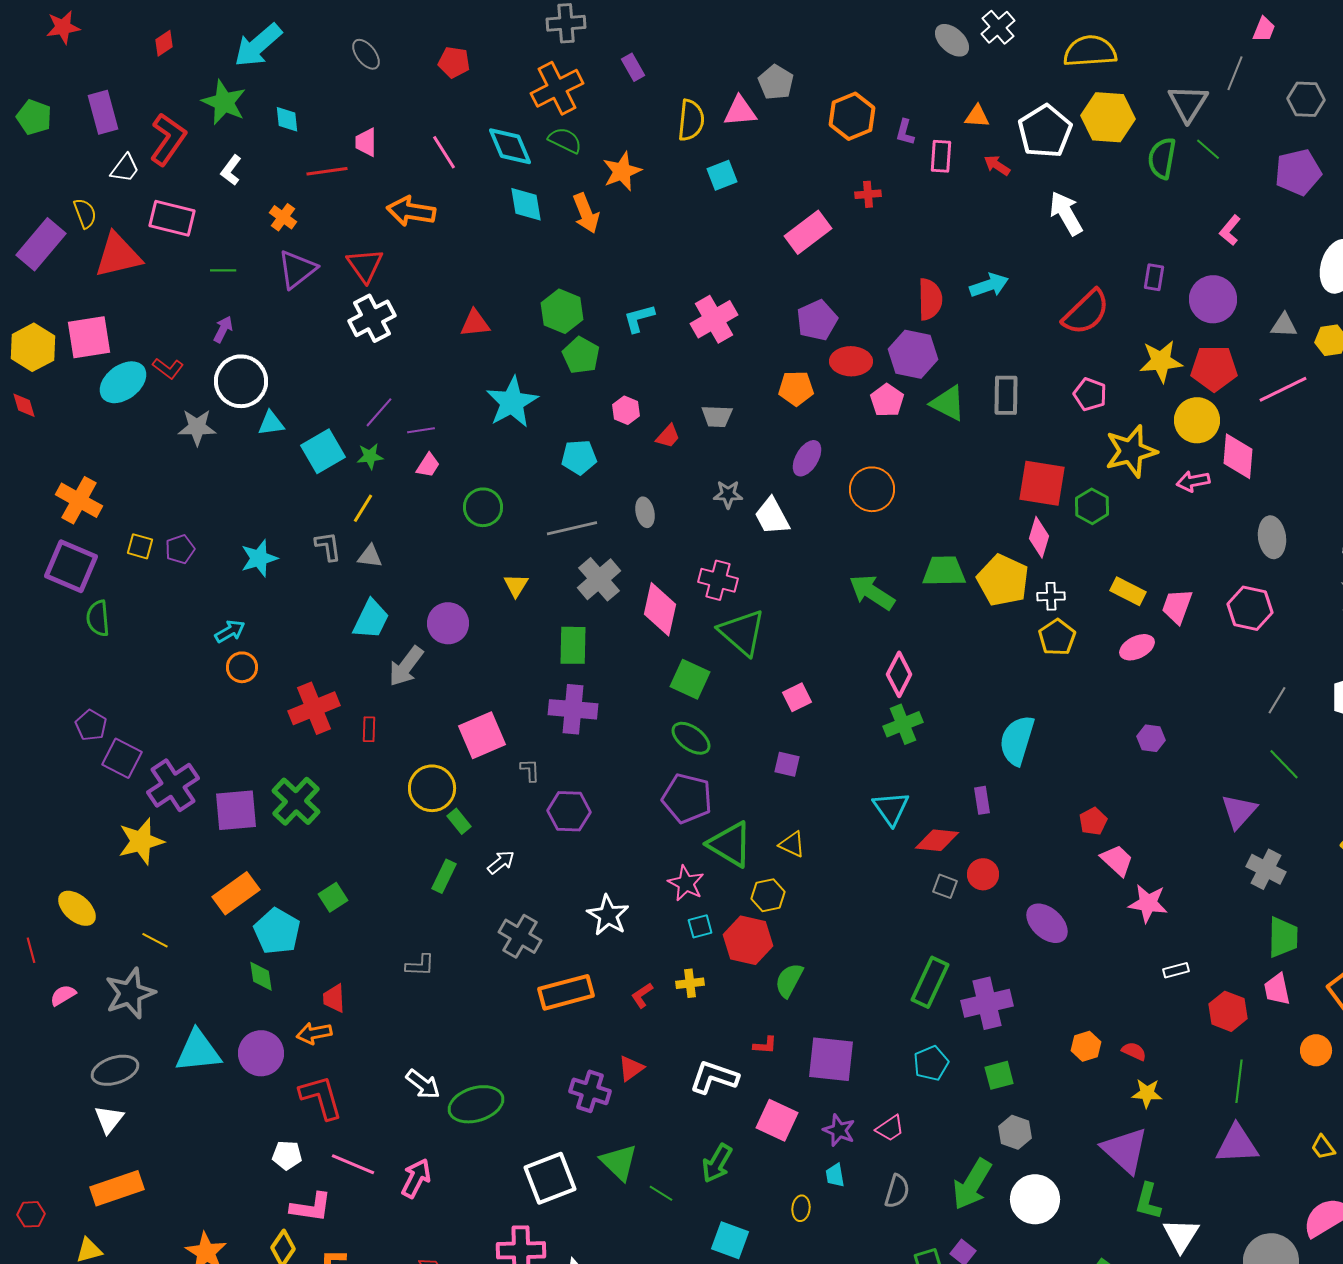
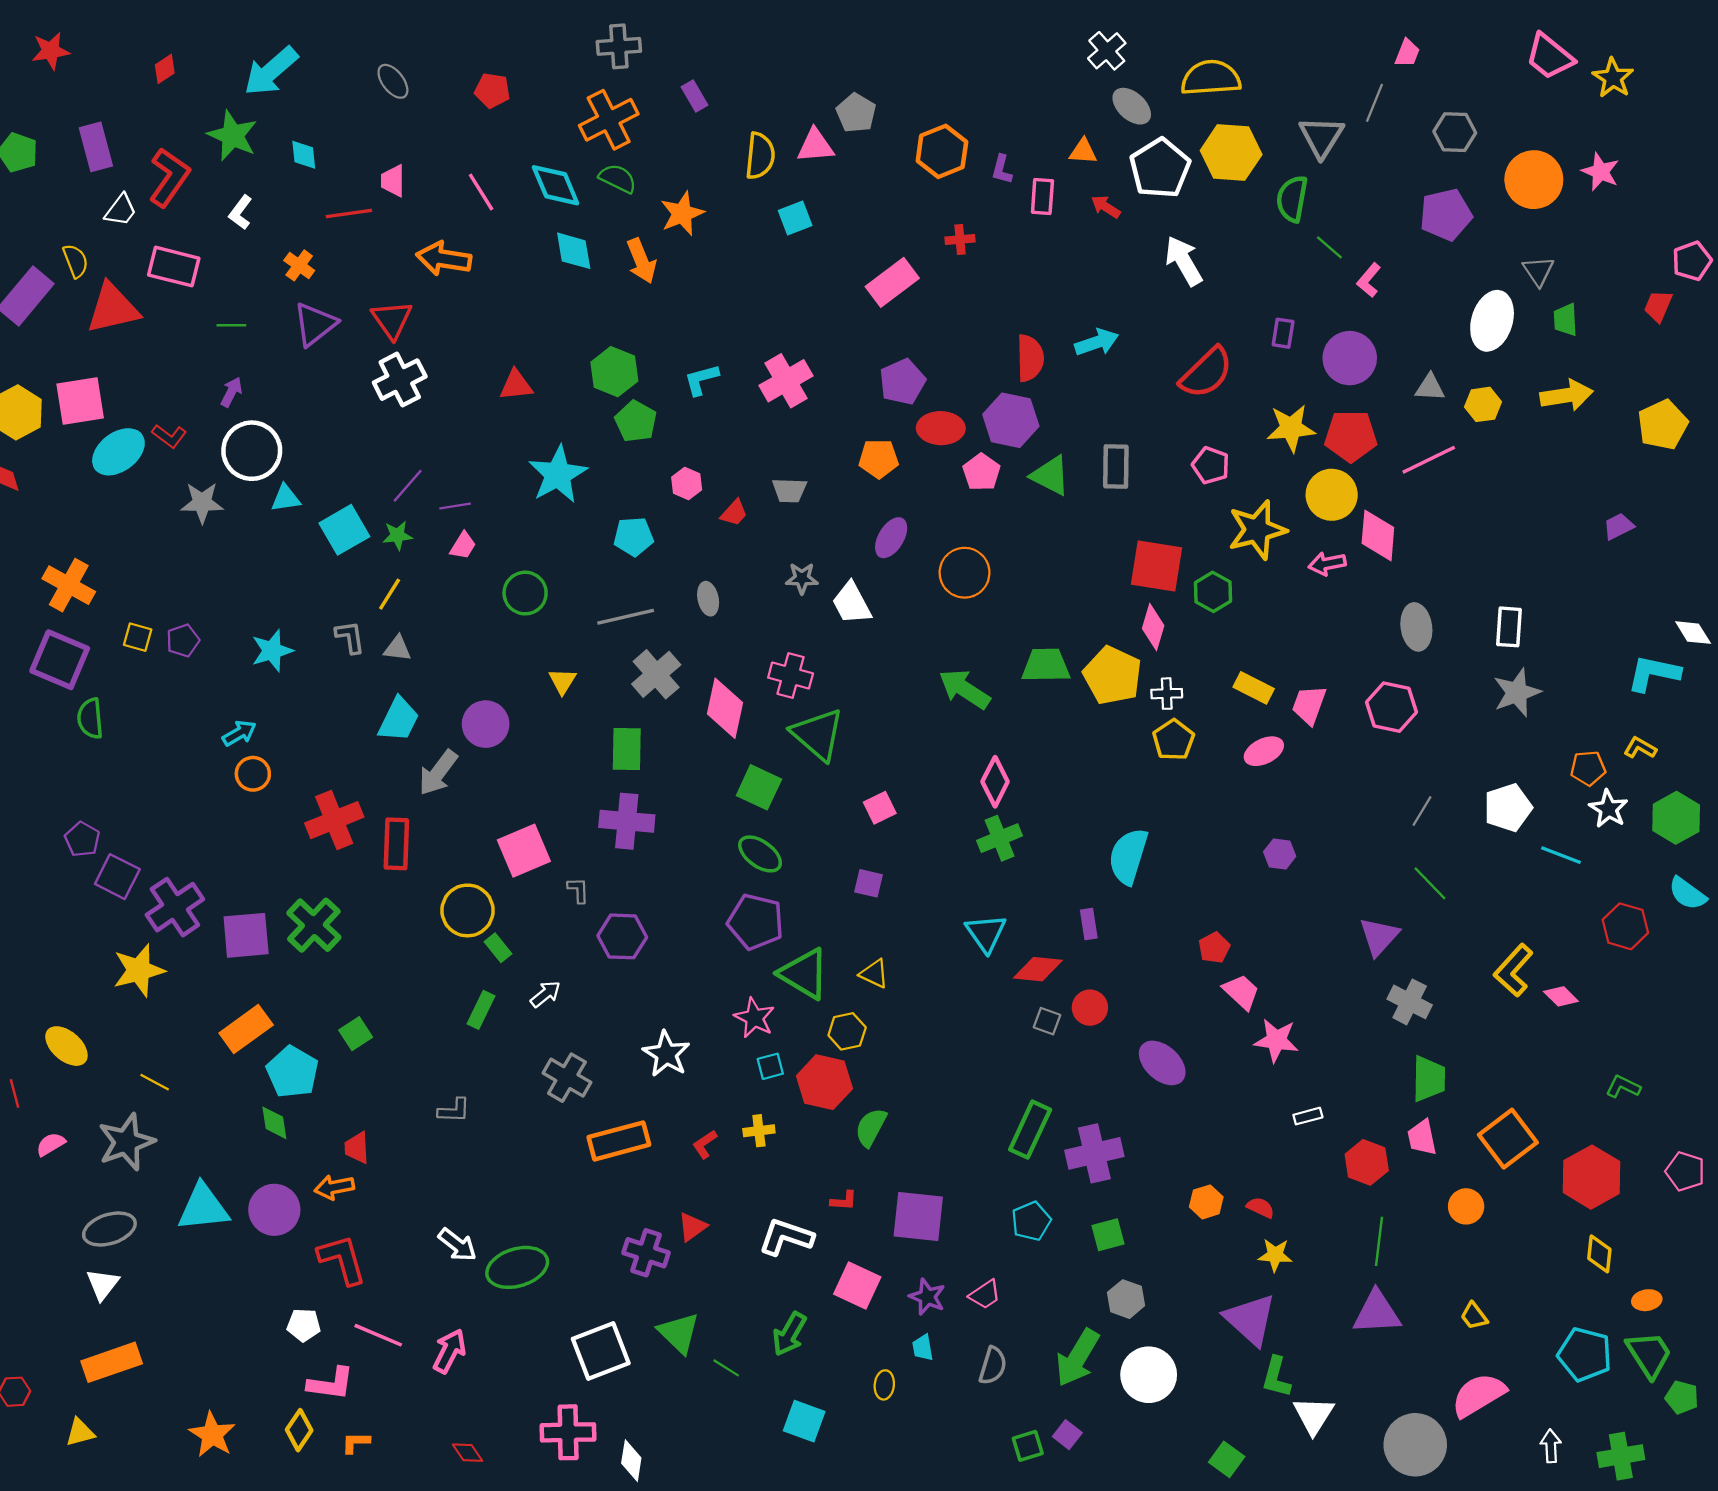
gray ellipse: (952, 40) -> (1132, 106), moved
green line: (1208, 149) -> (1329, 247), moved
red rectangle: (369, 729) -> (396, 844), size x1.8

